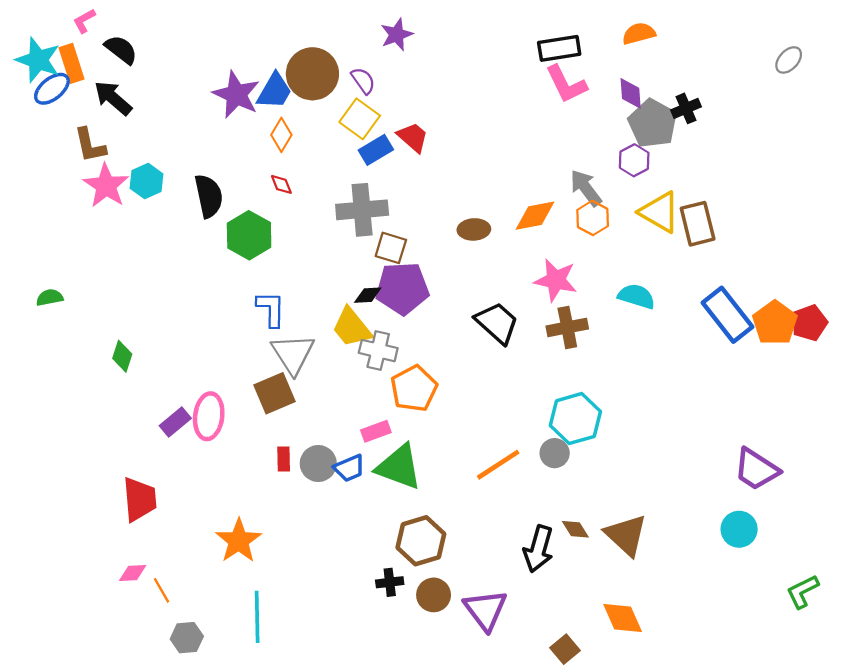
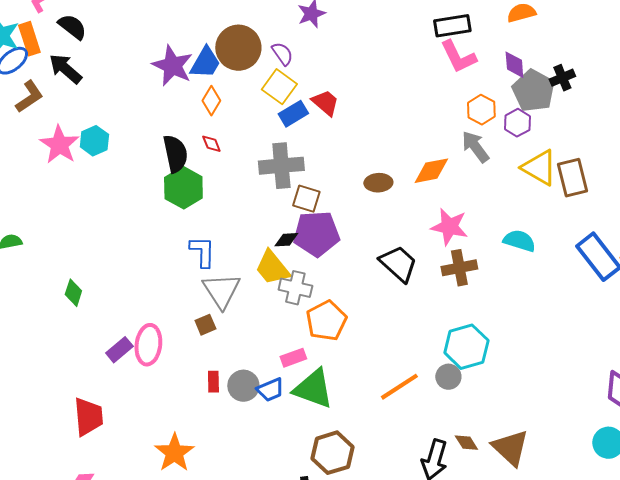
brown L-shape: (90, 145) -> (29, 97), moved, turned -112
black semicircle: (209, 196) -> (175, 154), moved
orange hexagon: (593, 218) -> (481, 110), moved
brown square: (274, 393) -> (205, 325), size x0.6

